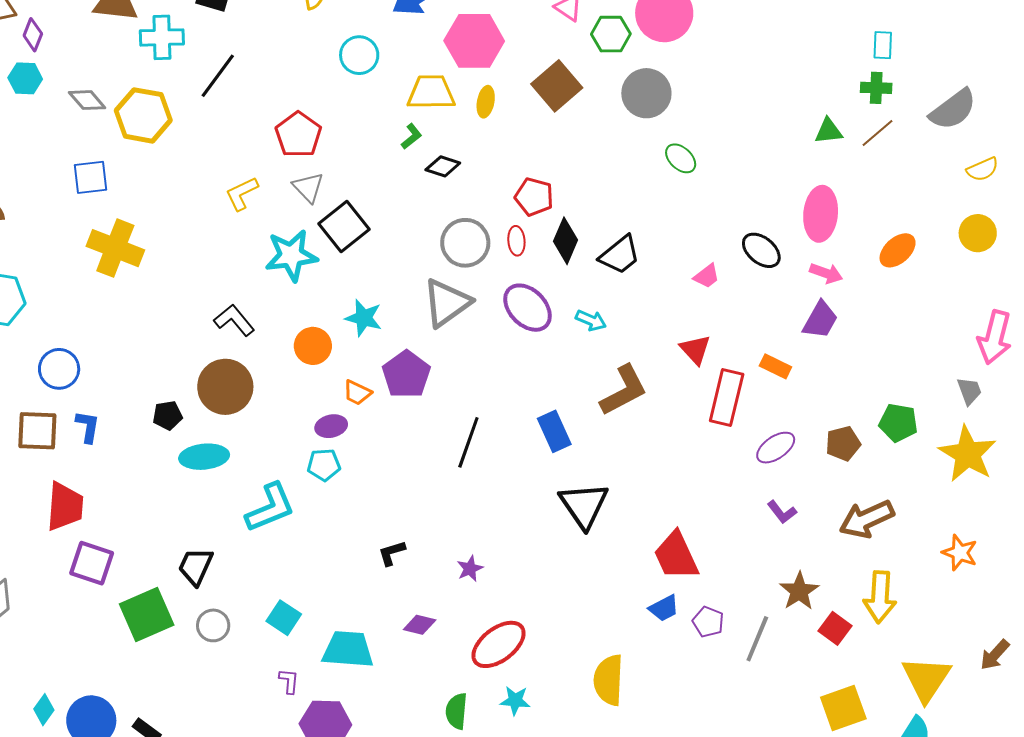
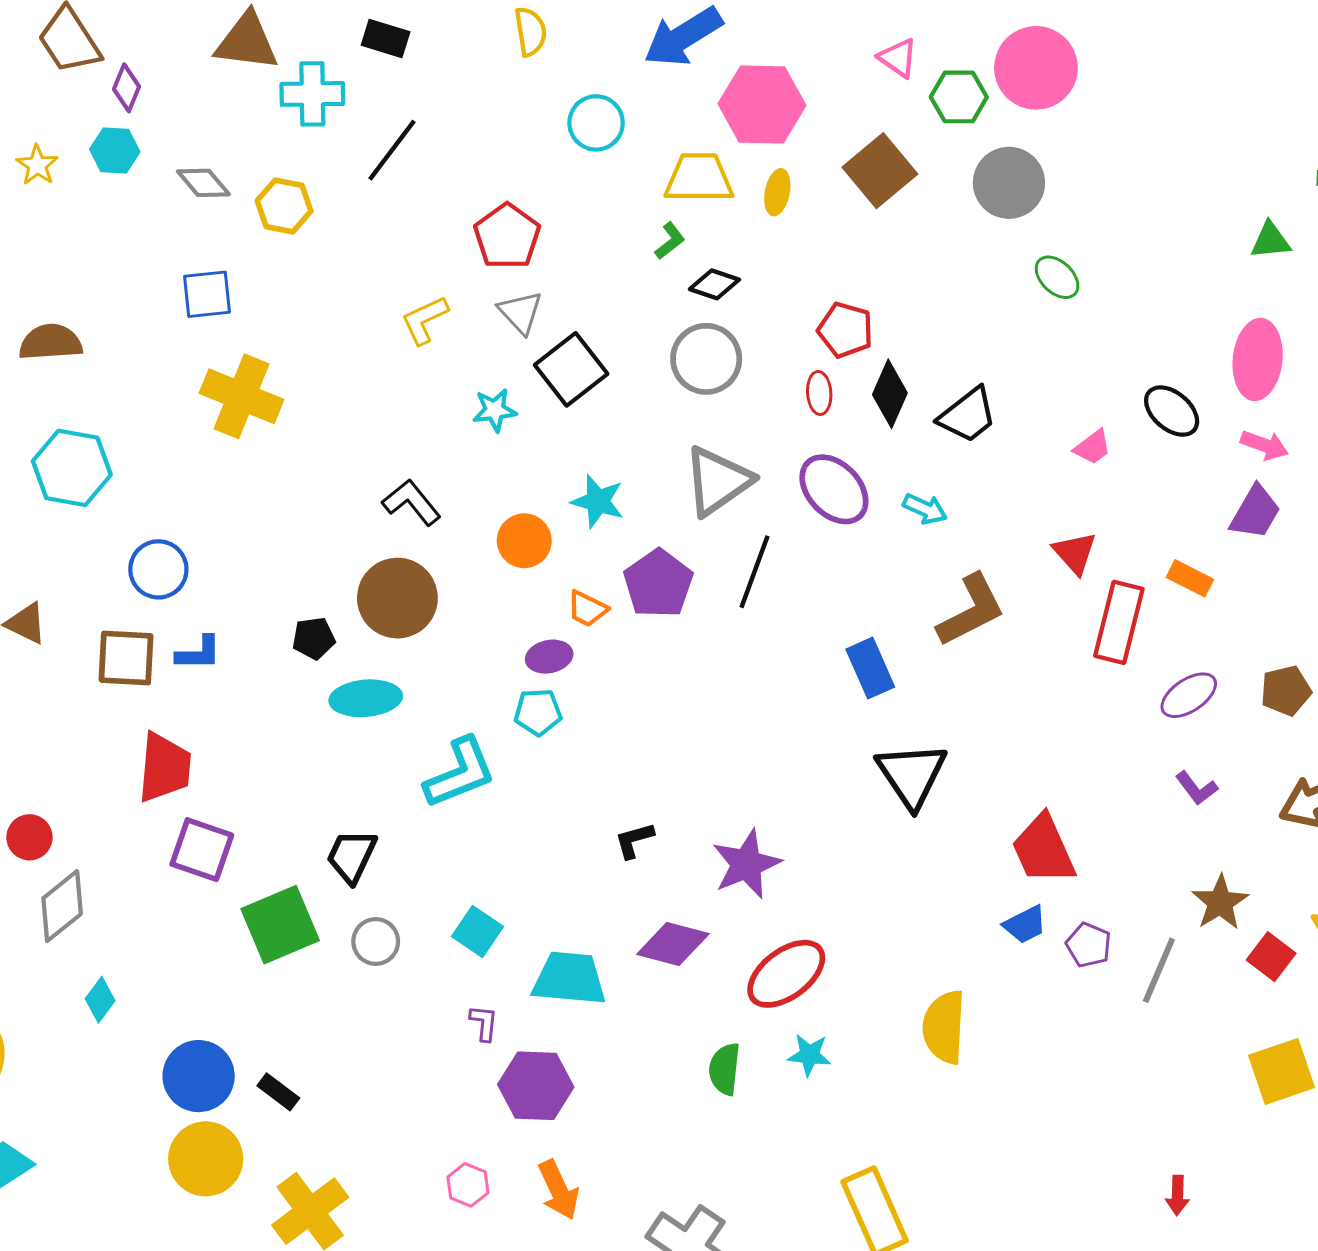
yellow hexagon: (143, 115) -> (284, 206), size x0.7
gray circle: (465, 243) -> (706, 359), moved
cyan star: (291, 255) -> (495, 410), size x0.6
blue L-shape: (88, 427) -> (199, 653), turned 80
black line: (468, 442) -> (754, 572), moved
purple star: (470, 569) -> (746, 864), size x1.8
purple diamond: (420, 625) -> (673, 944), size x1.5
cyan diamond: (44, 710) -> (100, 1000), moved

